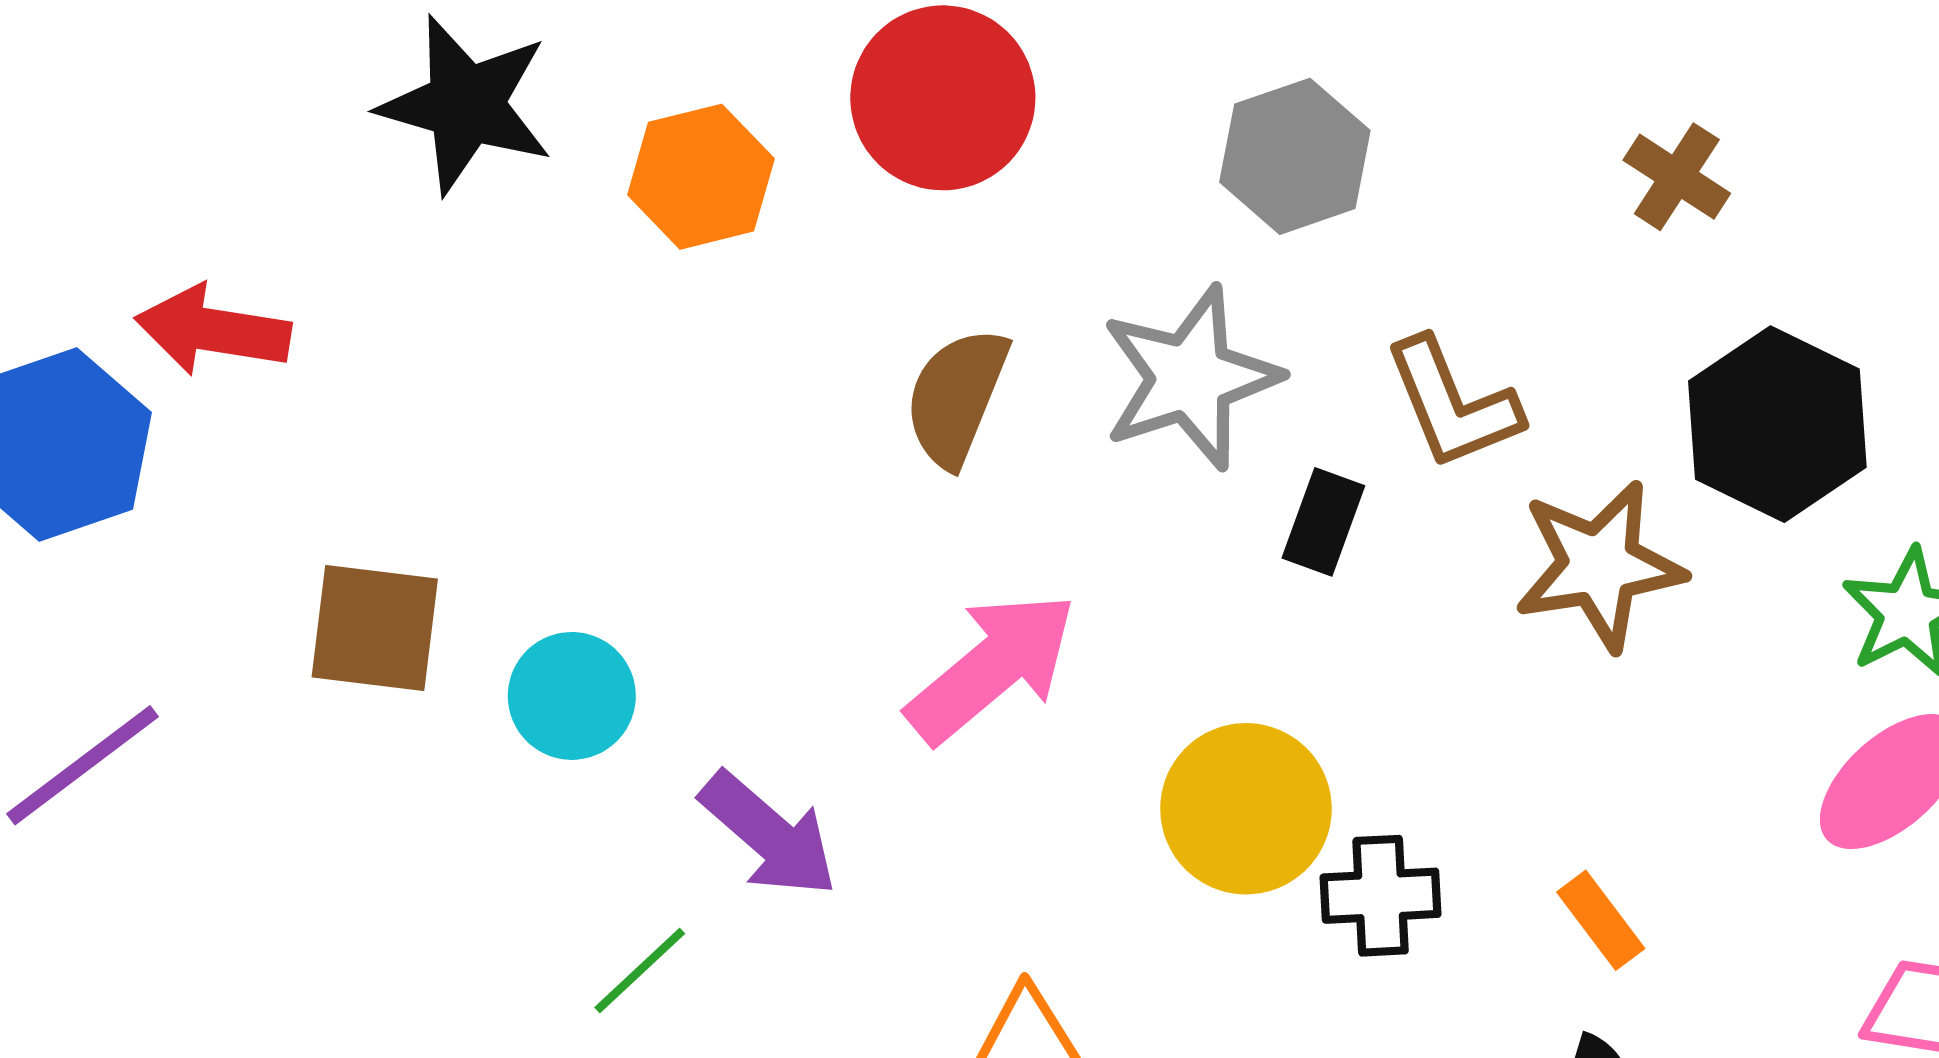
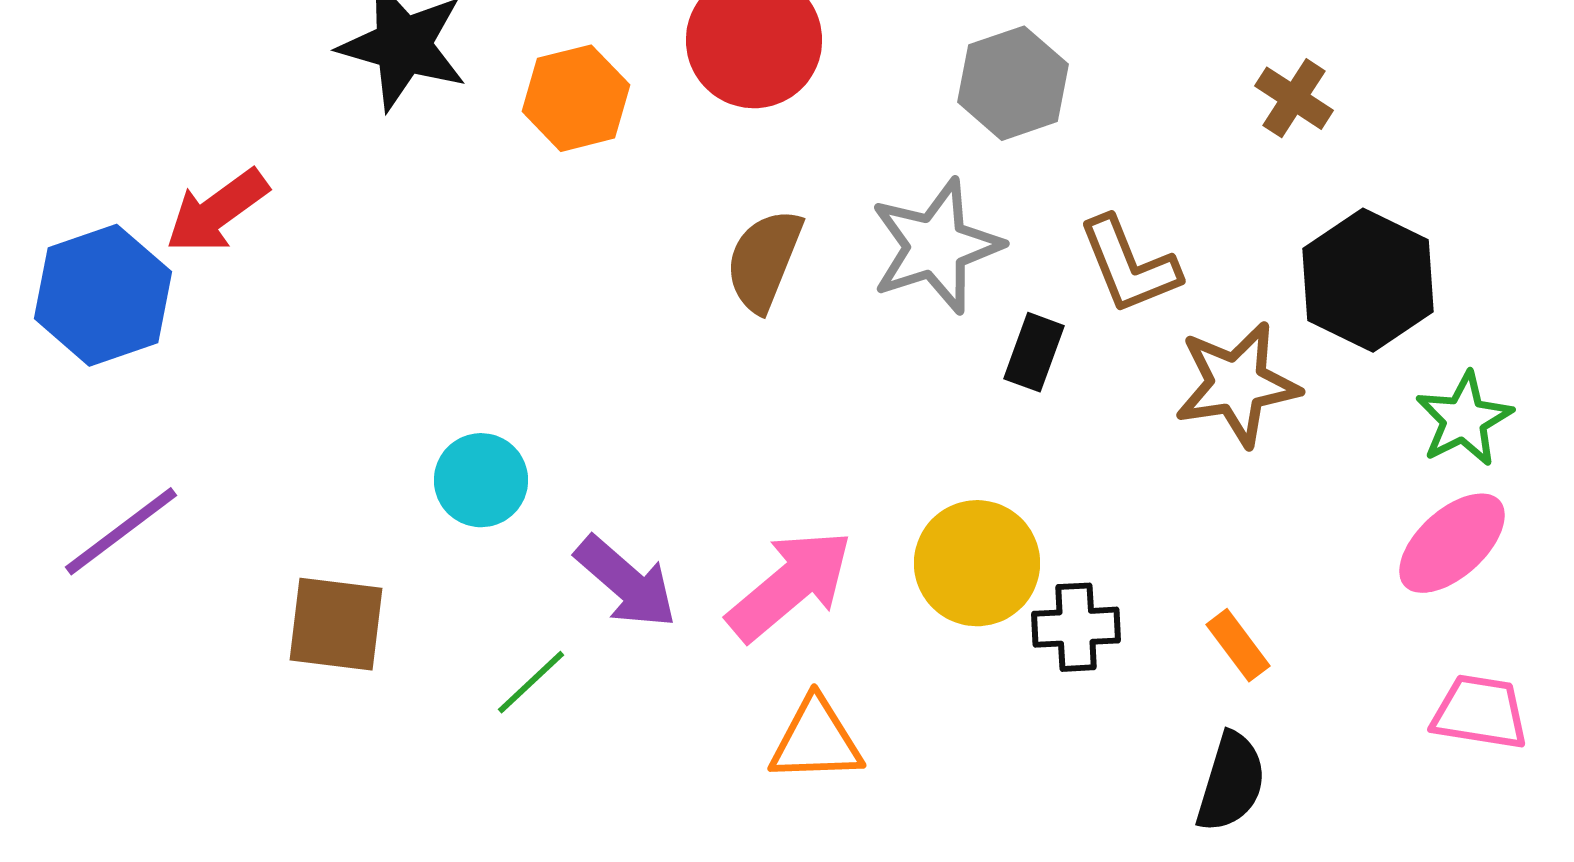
red arrow: (213, 330) -> (217, 211), turned -45
brown square: (375, 628) -> (336, 624), moved
pink arrow: (992, 667) -> (790, 585), moved

